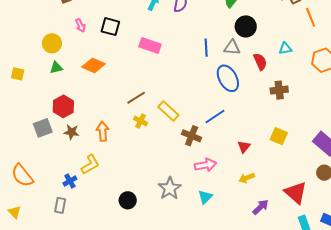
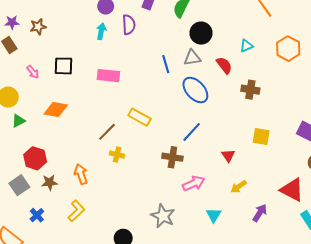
brown cross: (279, 90) -> (250, 90), turned 30
yellow rectangle: (168, 111) -> (139, 117), moved
blue cross: (70, 181) -> (37, 215), moved
cyan triangle: (205, 197) -> (214, 215), moved

